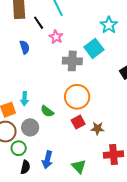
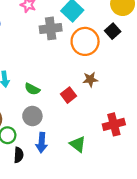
orange circle: (77, 97) -> (85, 41), moved
gray circle: (30, 127) -> (32, 116), moved
brown star: (97, 128) -> (90, 79), moved

